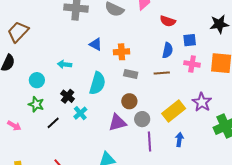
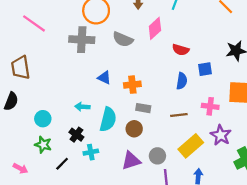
brown trapezoid: (18, 32) -> (21, 68), turned -50
cyan arrow: (64, 64) -> (82, 107), moved
pink cross: (192, 64) -> (210, 106), moved
brown line: (162, 73) -> (179, 115), moved
brown circle: (129, 101) -> (134, 129), moved
cyan cross: (80, 113) -> (91, 152), turned 32

